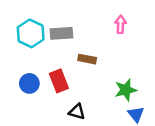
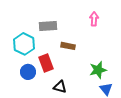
cyan hexagon: (31, 33) -> (24, 44), moved
blue circle: (29, 83) -> (28, 72), moved

